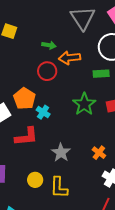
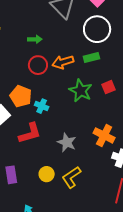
orange arrow: (70, 58) -> (63, 62), moved
orange cross: (99, 153) -> (104, 135), size x1.5
yellow L-shape: (59, 188) -> (71, 177), turned 65

